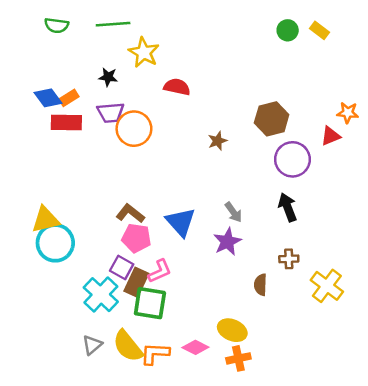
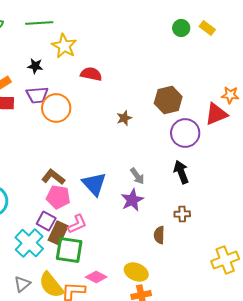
red triangle: (331, 136) -> (216, 114), size x1.4
yellow cross: (327, 286) -> (225, 260), moved, turned 32
pink diamond: (195, 347) -> (96, 277), moved

